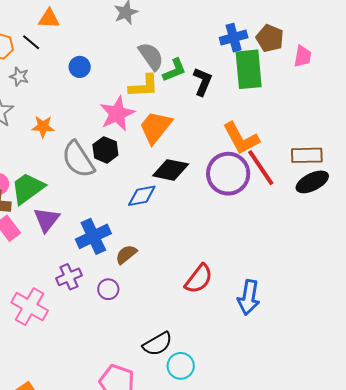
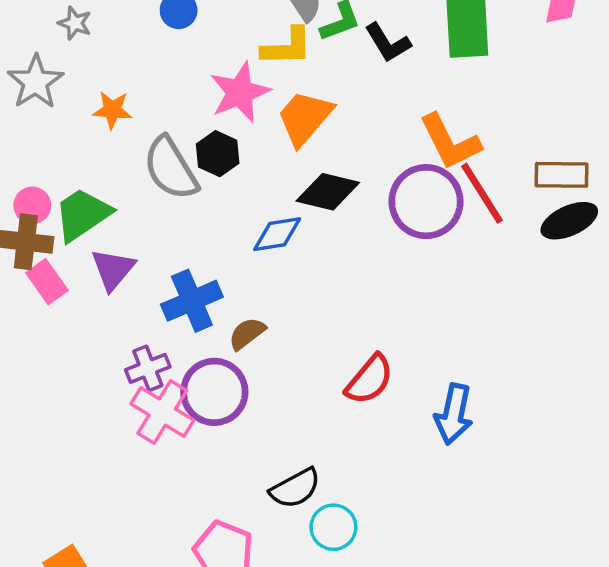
black L-shape: (203, 82) -> (388, 43), turned 124
purple circle: (108, 289) -> (214, 392), size x1.8
pink cross: (30, 307) -> (162, 412), moved

